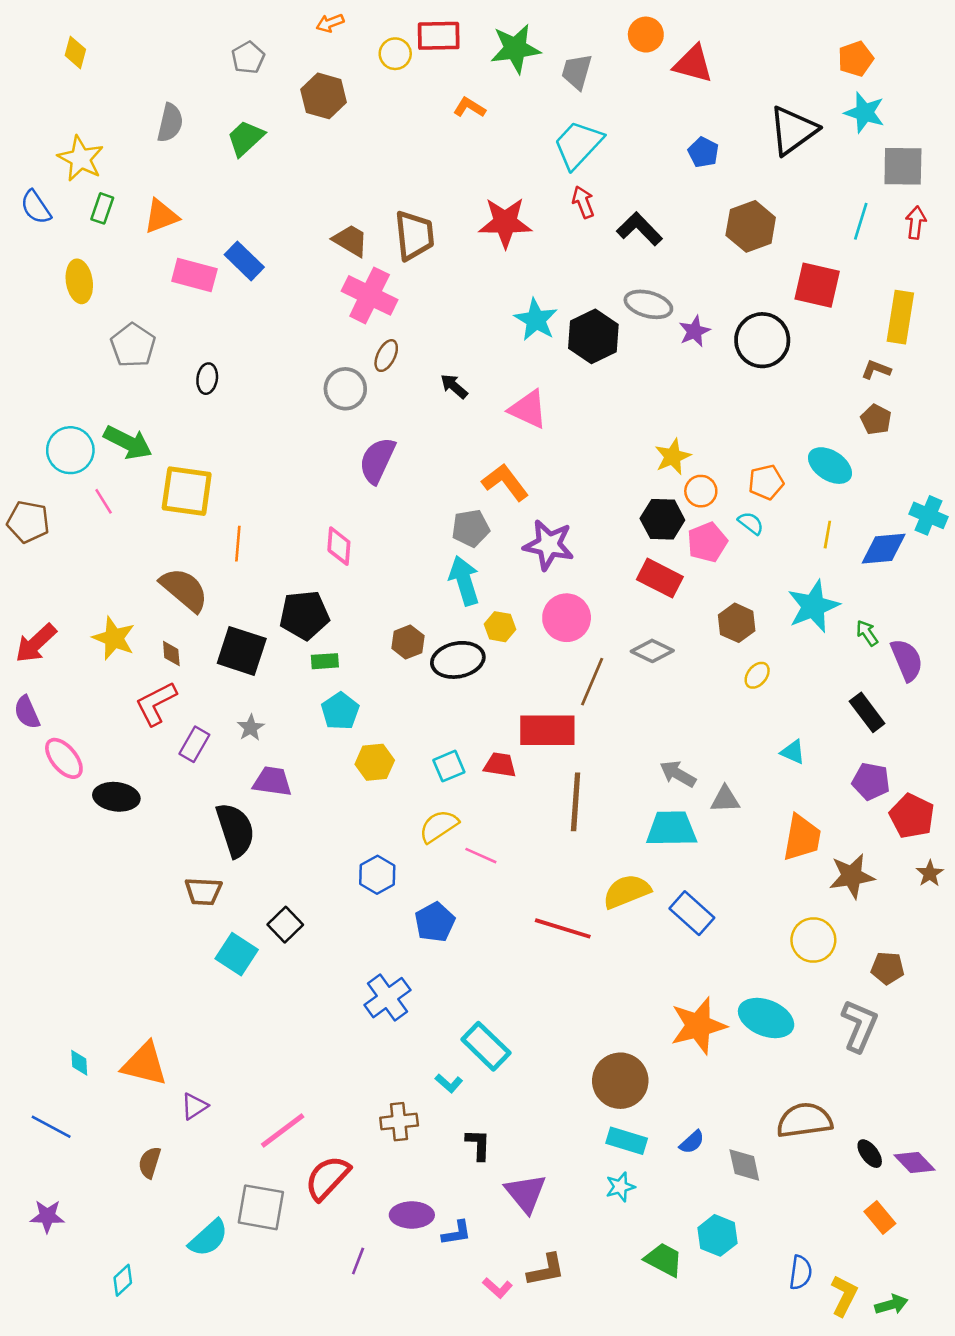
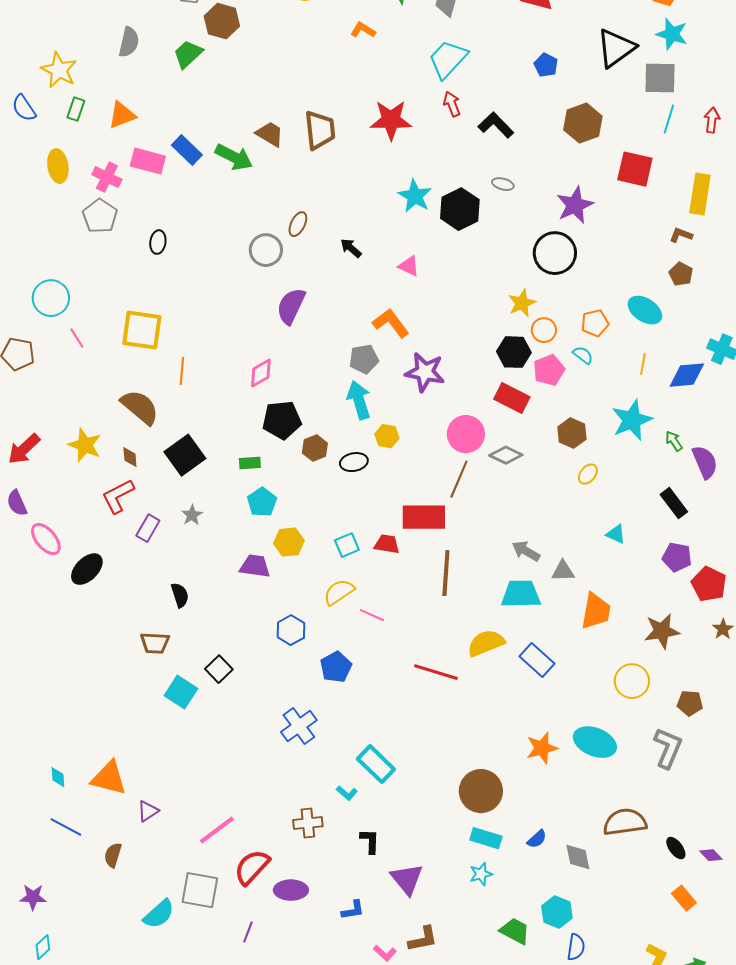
brown hexagon: (324, 96) -> (222, 21), moved
gray square: (903, 166) -> (660, 78), moved
pink cross: (370, 295) -> (107, 177), moved, size x0.7
gray ellipse: (648, 304) -> (503, 184), size x0.6
purple star: (694, 331) -> (575, 205), moved, size x1.5
black circle: (762, 340) -> (555, 253), moved
pink triangle: (528, 409) -> (409, 266), size x0.7
green arrow: (128, 443) -> (234, 157), moved
pink diamond: (339, 546) -> (261, 373), turned 56
black pentagon: (304, 615) -> (282, 420), moved
pink circle: (567, 618) -> (466, 434), moved
black square: (242, 651) -> (185, 455), turned 36
black ellipse: (458, 660) -> (354, 462), size x0.7
purple trapezoid: (272, 781) -> (255, 566), moved
black ellipse: (116, 797) -> (87, 569), turned -52
black semicircle: (235, 830) -> (180, 595), size x0.6
orange trapezoid: (802, 838) -> (596, 611), moved
orange star: (698, 1026) -> (542, 748), size x0.7
blue line: (51, 1127) -> (66, 827), moved
purple diamond: (914, 1163) -> (711, 855), size x0.7
purple ellipse: (412, 1215) -> (291, 890), moved
purple line: (358, 1261) -> (248, 932), moved
blue semicircle: (801, 1273) -> (576, 947), moved
cyan diamond: (123, 1280) -> (43, 947), moved

